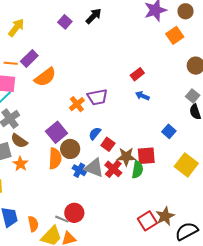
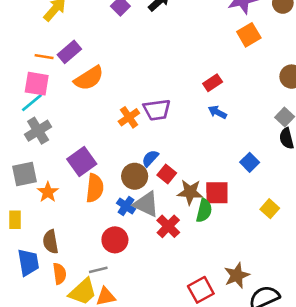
orange square: (175, 35) -> (249, 35), moved
purple square: (56, 132) -> (82, 162), moved
brown semicircle: (19, 141) -> (51, 242), moved, turned 42
brown circle: (70, 149) -> (135, 176), moved
yellow square: (186, 165) -> (270, 209), size x0.6
red cross: (113, 169) -> (168, 226), moved
red circle: (74, 213) -> (115, 240), moved
gray line: (62, 219) -> (98, 270), turned -40
red square: (147, 221) -> (201, 290), moved

